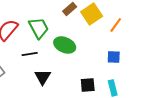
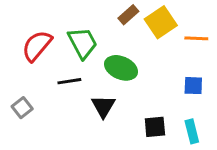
orange line: (116, 25) -> (196, 38), turned 56
black triangle: (43, 77) -> (103, 106), moved

